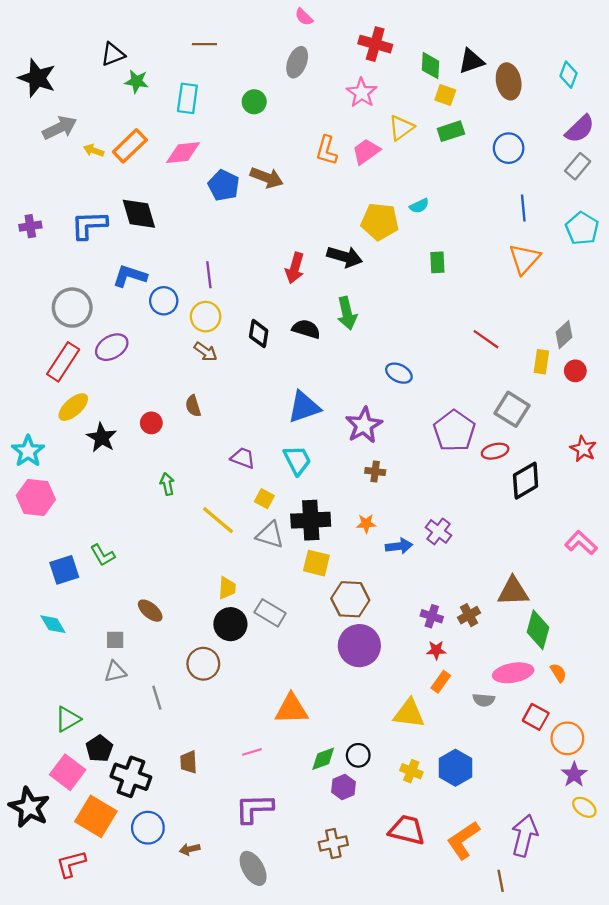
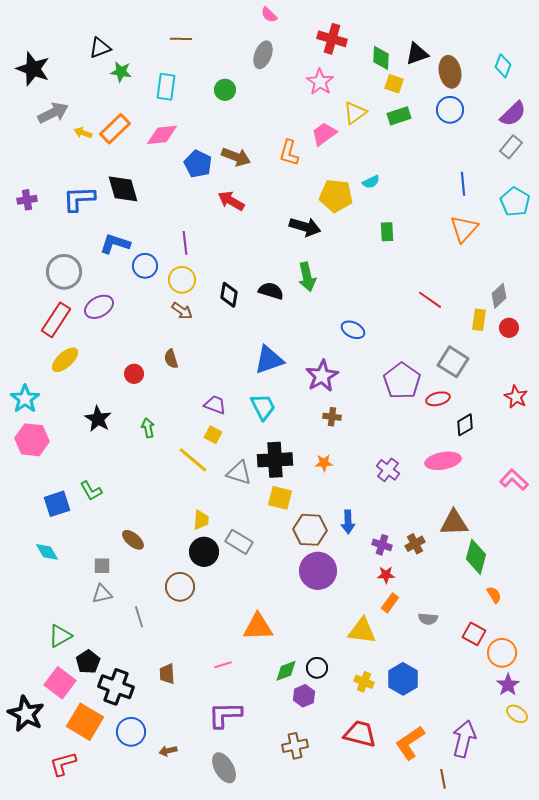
blue circle: (509, 148) -> (450, 110), moved
orange L-shape: (327, 150) -> (289, 153), moved
red arrow: (295, 268) -> (231, 201), moved, turned 104
black star: (102, 438) -> (98, 419), moved
black diamond: (526, 481) -> (465, 425), size x0.7
yellow square: (264, 499) -> (213, 435), moved
blue arrow: (399, 546) -> (348, 522), moved, turned 95
pink ellipse: (513, 673) -> (443, 461), moved

